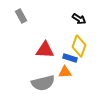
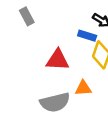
blue rectangle: (70, 58) -> (87, 36), moved

